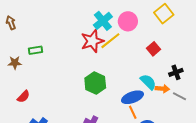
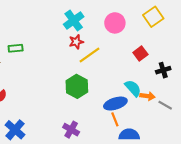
cyan cross: (103, 21) -> (74, 21), moved
red star: (92, 41) -> (76, 42), size x0.6
yellow line: (110, 41) -> (89, 55), moved
black cross: (176, 72) -> (163, 70), moved

